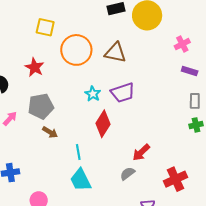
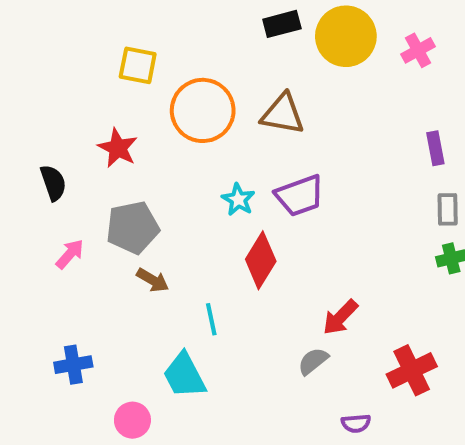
pink cross: (182, 44) -> (418, 50), moved
purple rectangle: (190, 71) -> (435, 148), turned 63
cyan trapezoid: (80, 180) -> (184, 375), moved

